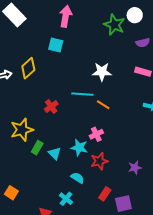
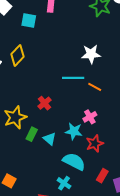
cyan square: (56, 45) -> (29, 21), moved
red cross: (51, 107) -> (44, 103), moved
cyan semicircle: (77, 178) -> (74, 162), size x1.6

